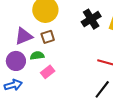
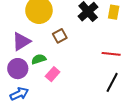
brown square: (48, 37) -> (60, 36), moved

